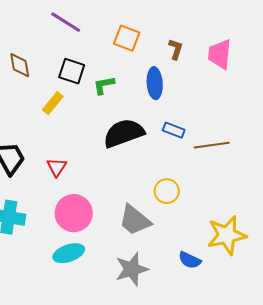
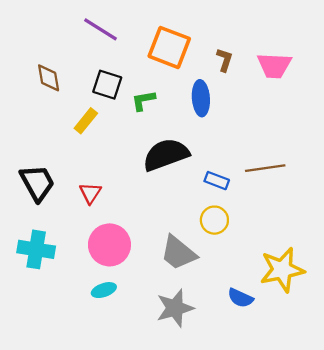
orange square: (127, 38) -> (169, 47), size x1.4
pink trapezoid: (220, 54) -> (274, 65), turned -92
blue rectangle: (174, 130) -> (217, 181), moved
cyan ellipse: (69, 253) -> (104, 290), size x0.7

